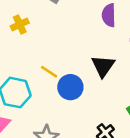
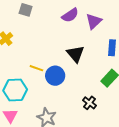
purple semicircle: (109, 15) -> (70, 15), turned -108

